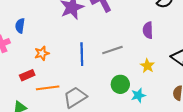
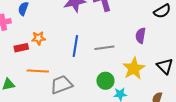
yellow star: (147, 66) -> (134, 68), size x1.6
red rectangle: (27, 75) -> (21, 48), moved

